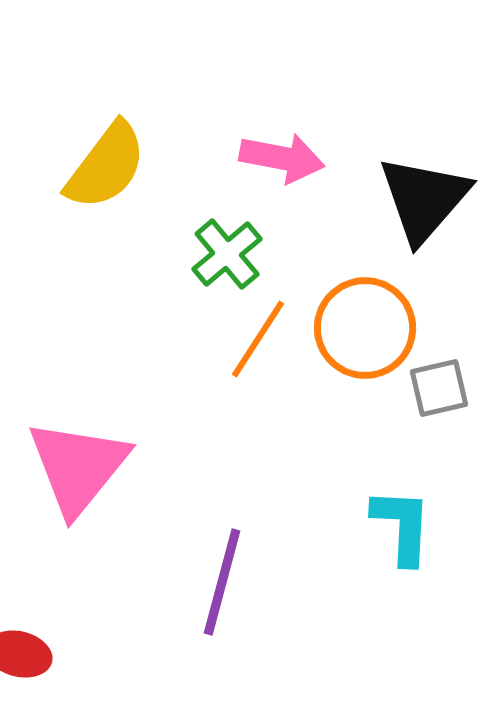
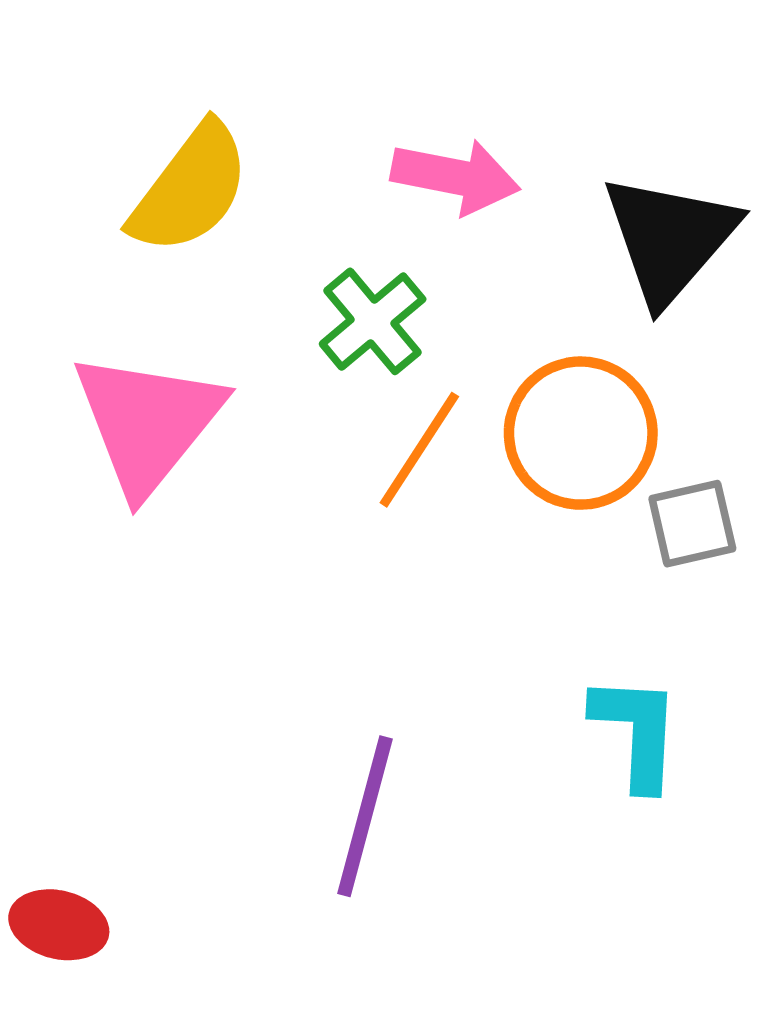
pink triangle: (78, 467) -> (148, 423), moved

